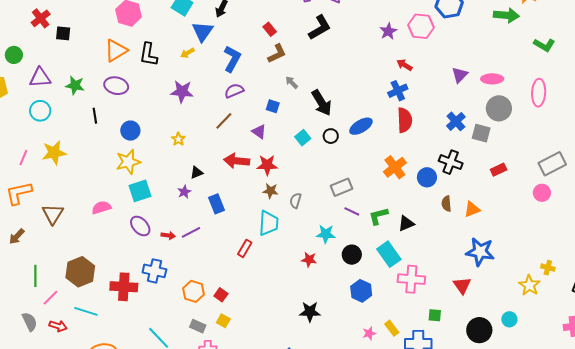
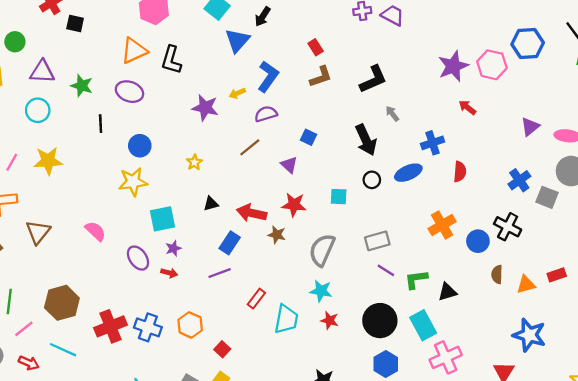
black L-shape: (320, 28) -> (373, 79), moved
purple star: (388, 31) -> (453, 66), size x1.5
yellow arrow: (187, 53) -> (237, 93), moved
gray arrow: (292, 82) -> (392, 114), moved
blue cross: (398, 91) -> (433, 143), moved
red semicircle: (405, 120) -> (460, 172), size x0.7
cyan square: (303, 138) -> (339, 197), moved, turned 35
red arrow: (237, 161) -> (252, 213), moved
red rectangle: (499, 170) -> (557, 275), moved
cyan square: (140, 191) -> (162, 219), moved
brown star: (271, 191) -> (277, 235), moved
purple star: (184, 192) -> (173, 248), moved
gray semicircle: (296, 201) -> (322, 250), size x1.8
blue rectangle: (217, 204) -> (230, 243), turned 48
pink semicircle: (101, 208) -> (95, 231), turned 54
cyan trapezoid: (269, 223) -> (286, 319), moved
purple line: (191, 232) -> (220, 273), moved
cyan star: (326, 234) -> (321, 291), moved
black circle: (352, 255) -> (380, 321), size x1.5
blue cross: (154, 271) -> (148, 327), moved
pink cross: (411, 279) -> (446, 357), turned -36
red cross: (124, 287) -> (110, 326), turned -32
orange hexagon: (194, 291) -> (190, 325), moved

